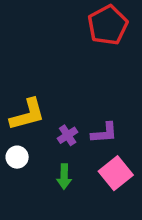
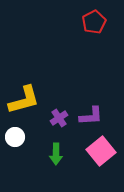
red pentagon: (108, 25) -> (94, 22), size x0.7

